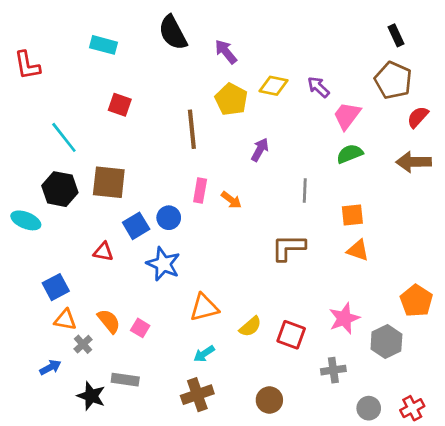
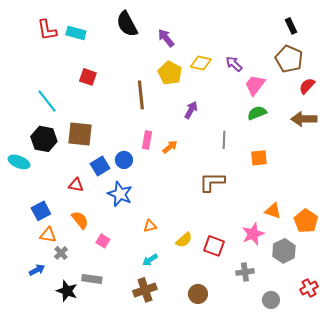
red L-shape: (27, 65) -> (47, 30), moved
orange arrow: (231, 200) -> (170, 147), turned -77
orange triangle: (358, 250) -> (273, 211), moved
orange triangle: (204, 307) -> (150, 226), size x0.6
orange semicircle: (109, 321) -> (80, 220), moved
red cross: (412, 408) -> (309, 288), moved

